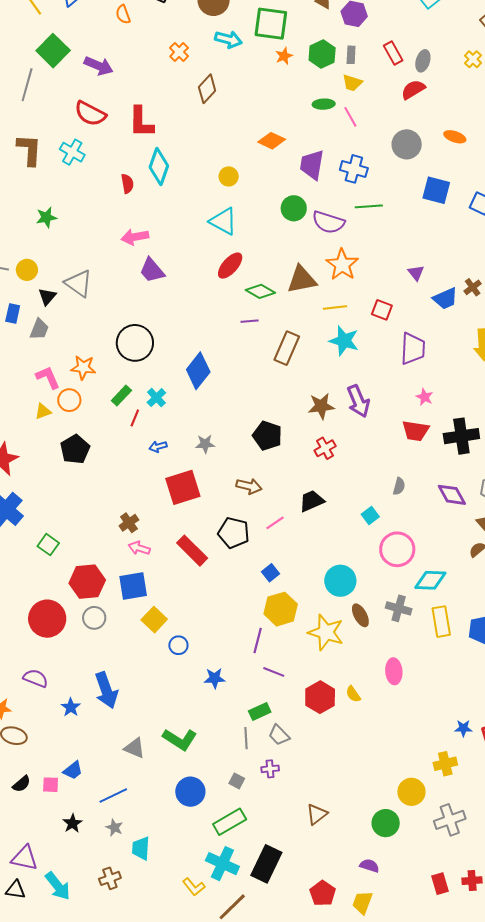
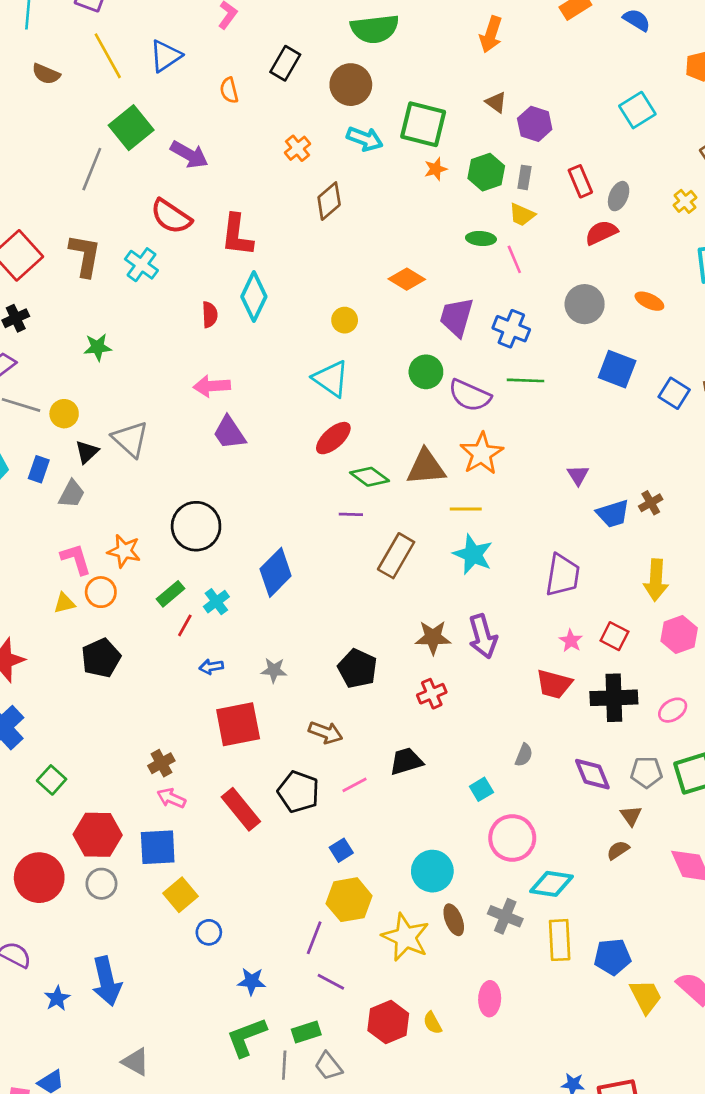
red square: (382, 310) -> (614, 636), moved
green L-shape: (180, 739) -> (246, 1037), moved, turned 120

